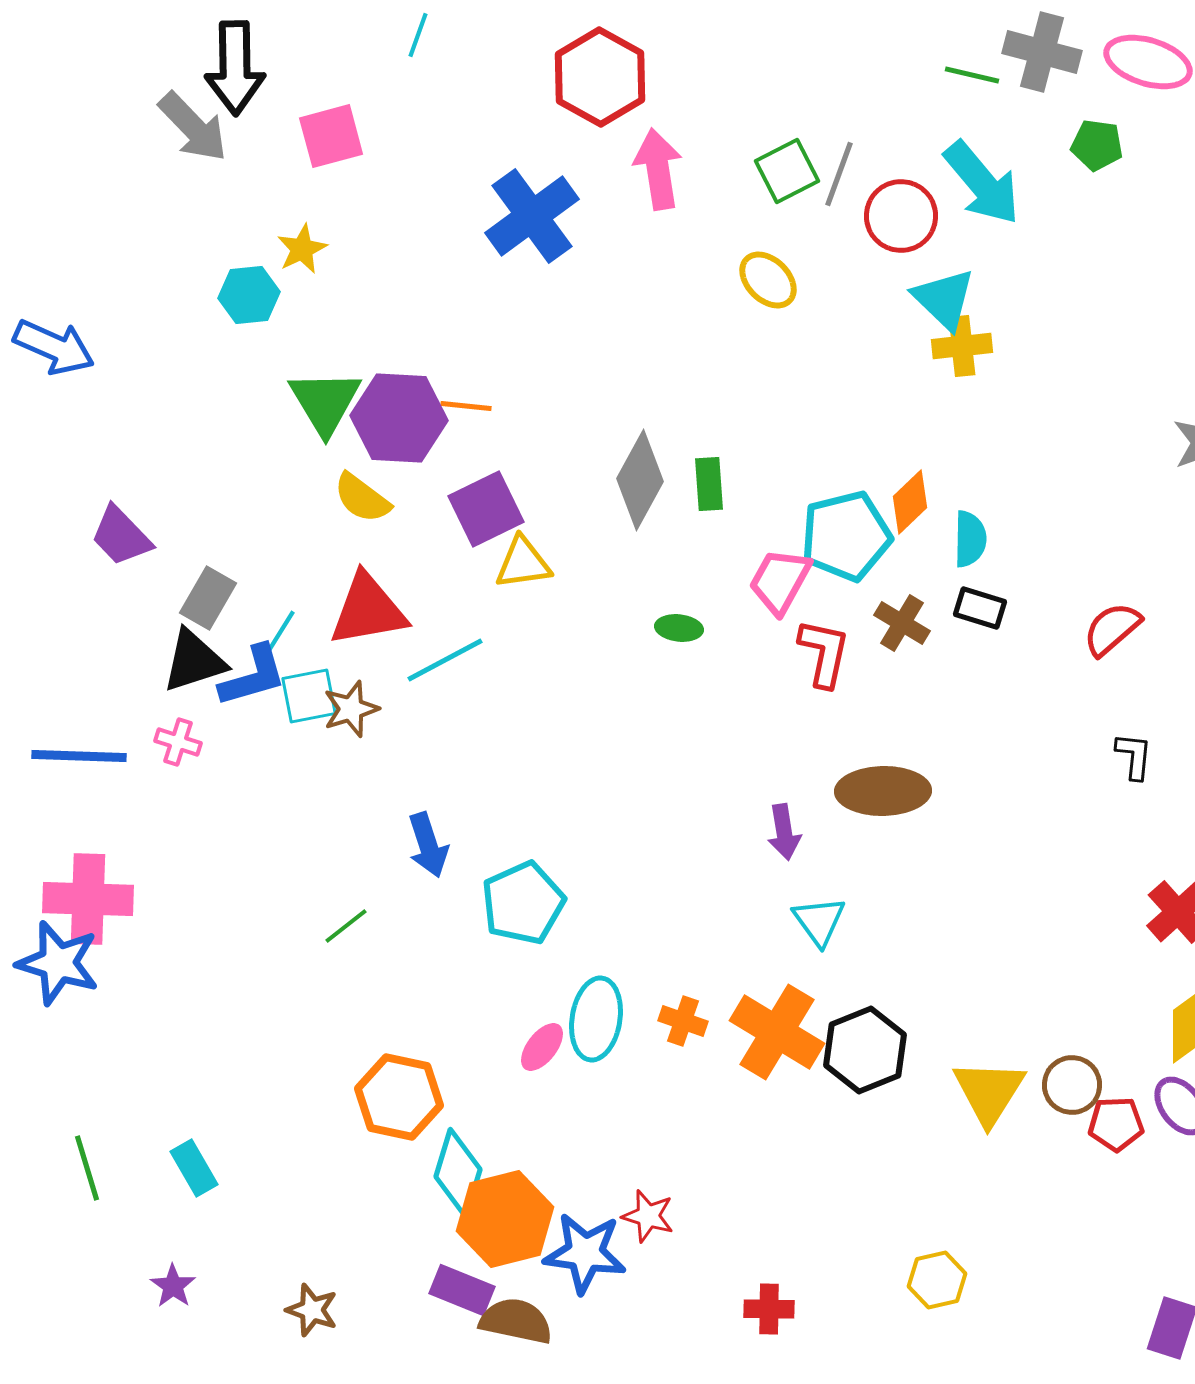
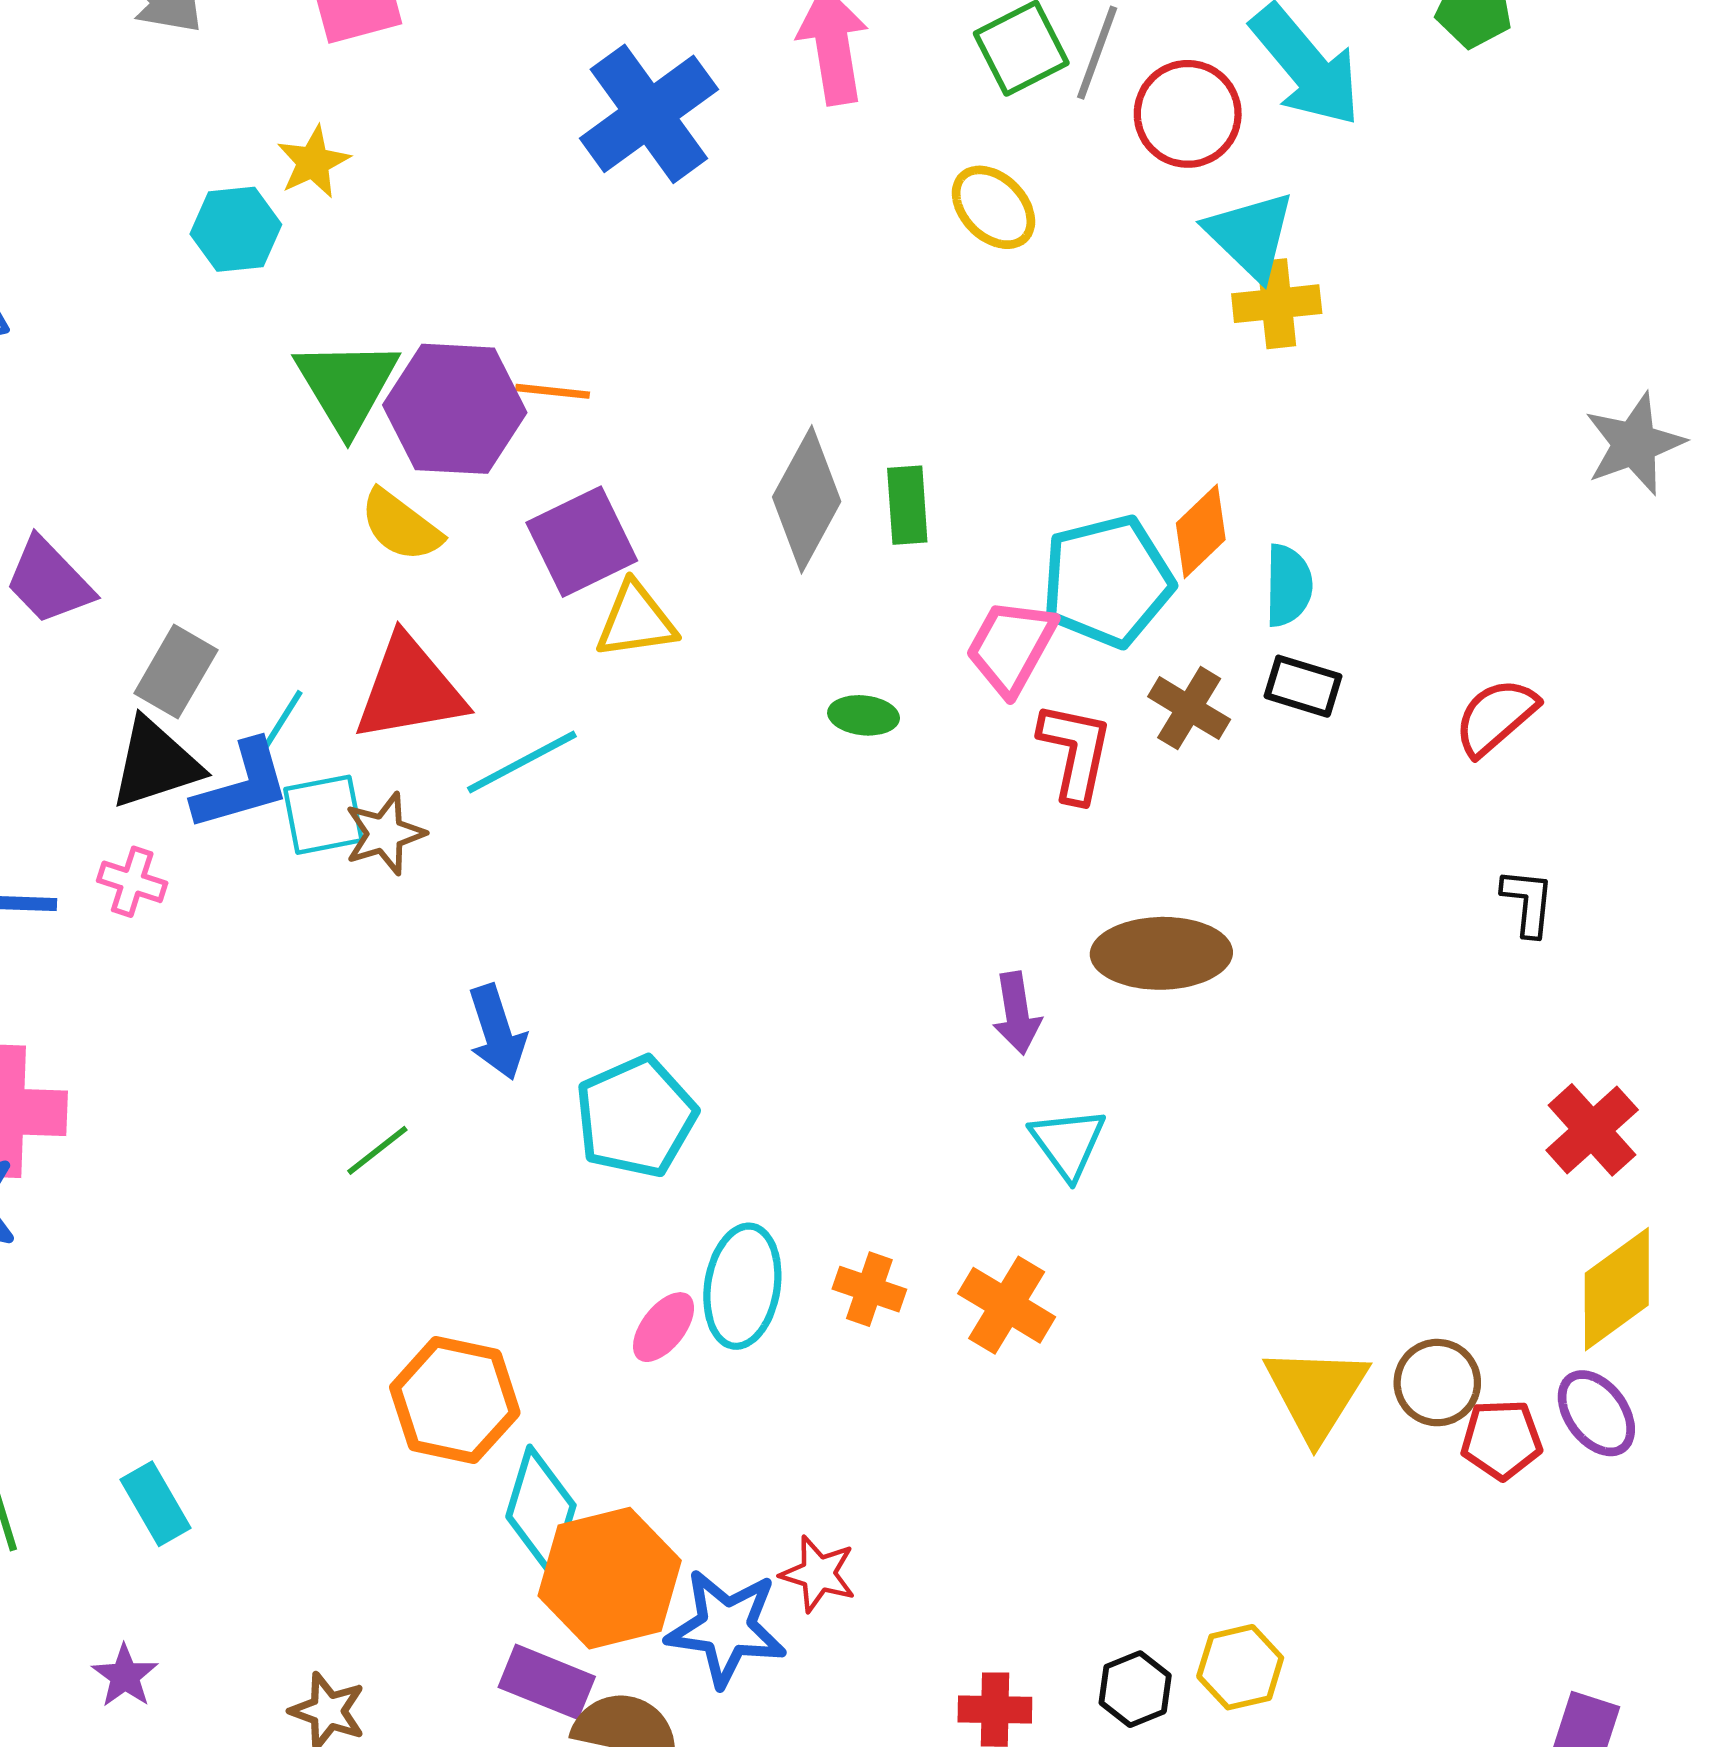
orange cross: (777, 1032) -> (1007, 1305), size x0.7
black hexagon: (865, 1050) -> (1135, 1689), moved, size x0.6

